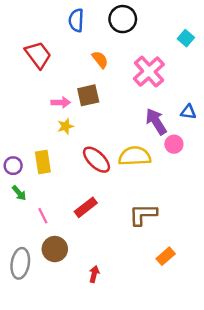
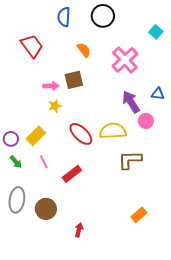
yellow rectangle: (43, 162) -> (36, 136), turned 54
brown L-shape: (143, 214) -> (130, 160), moved
pink line: (43, 216) -> (44, 162), moved
gray ellipse: (20, 263) -> (17, 200), moved

